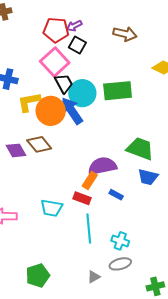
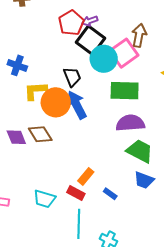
red pentagon: (56, 30) -> (71, 23), turned 30
brown arrow: (125, 34) -> (139, 35), turned -100
black square: (77, 45) -> (91, 40), size x1.6
pink square: (55, 62) -> (124, 53), moved
cyan circle: (82, 93) -> (104, 59), moved
purple semicircle: (102, 166) -> (130, 123), moved

